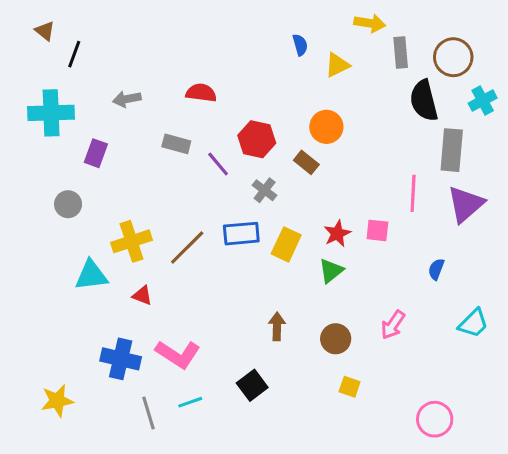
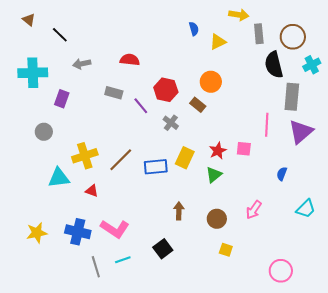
black line: (74, 54) -> (60, 35), moved, turned -66
blue rectangle: (241, 234) -> (156, 167), moved
yellow star: (57, 401) -> (37, 233), moved

